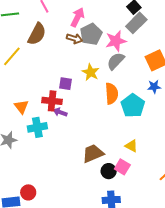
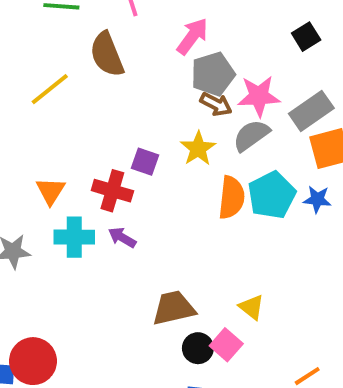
gray rectangle: (136, 23) -> (311, 111), moved
brown semicircle: (37, 34) -> (107, 54), turned 120
brown arrow: (74, 39) -> (216, 104), moved
cyan pentagon: (133, 106) -> (272, 195), moved
purple arrow: (60, 112) -> (122, 237), moved
red circle: (28, 192) -> (33, 361), size x1.5

